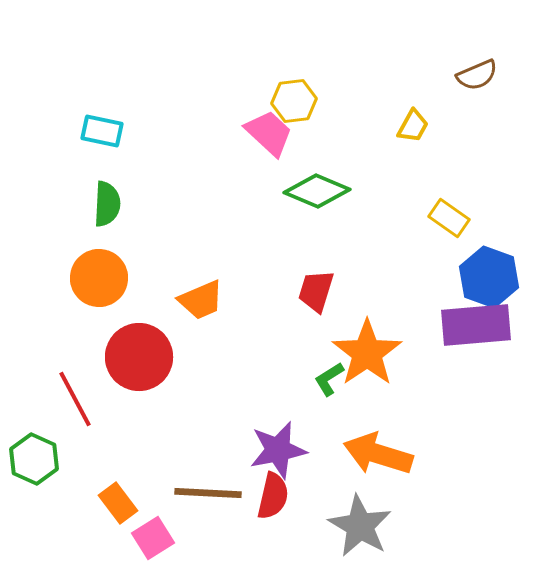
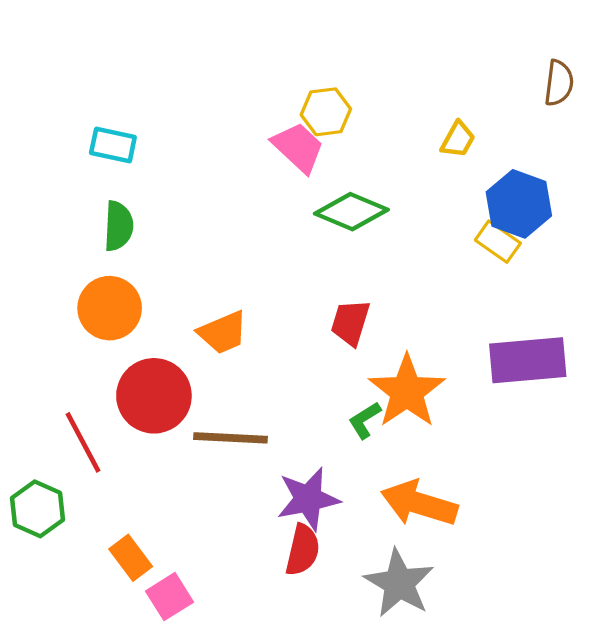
brown semicircle: (477, 75) -> (559, 83), moved, turned -60
blue hexagon: (489, 277) -> (519, 204), moved
brown line: (208, 493) -> (231, 438), moved

